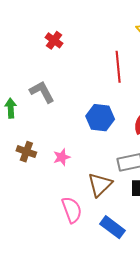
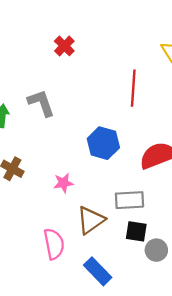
pink star: (62, 157) -> (63, 183), moved

